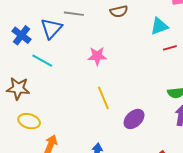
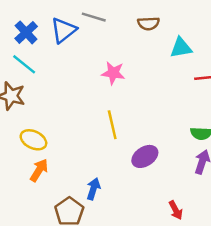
cyan triangle: (159, 26) -> (181, 48), moved
cyan line: (42, 61) -> (24, 64), moved
yellow ellipse: (29, 121) -> (33, 140), moved

